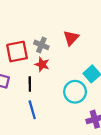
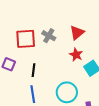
red star: (42, 64) -> (76, 55), moved
cyan circle: (75, 92) -> (67, 92), moved

